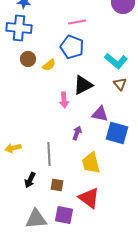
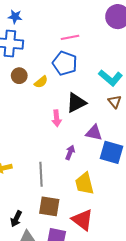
black arrow: (30, 180) -> (16, 219), moved
brown square: (57, 185) -> (49, 206), size x1.5

